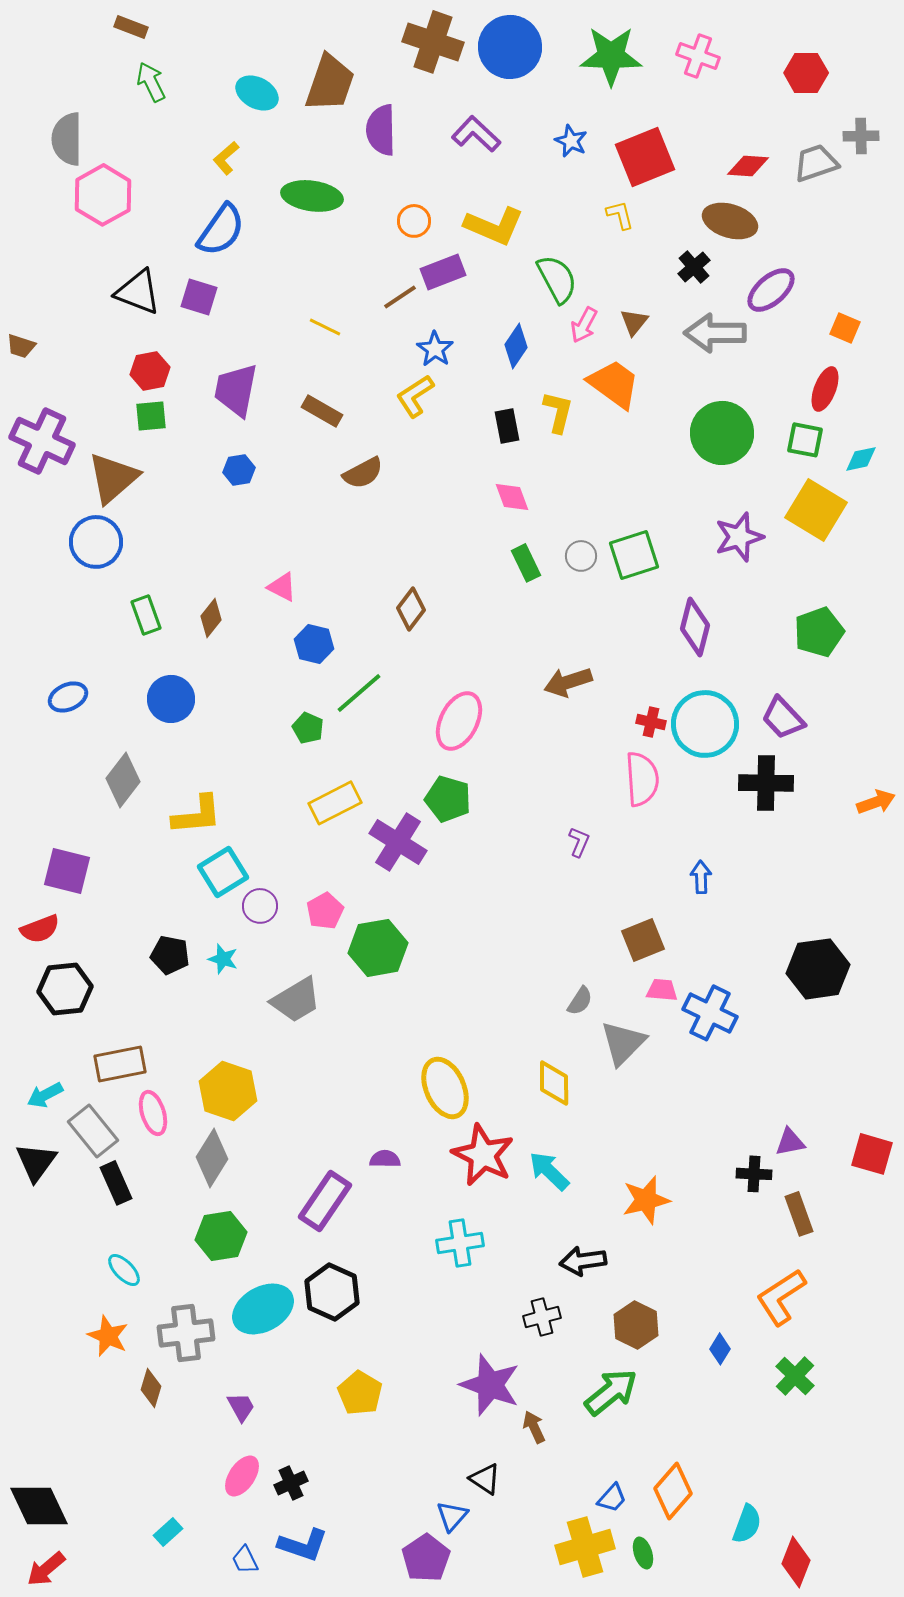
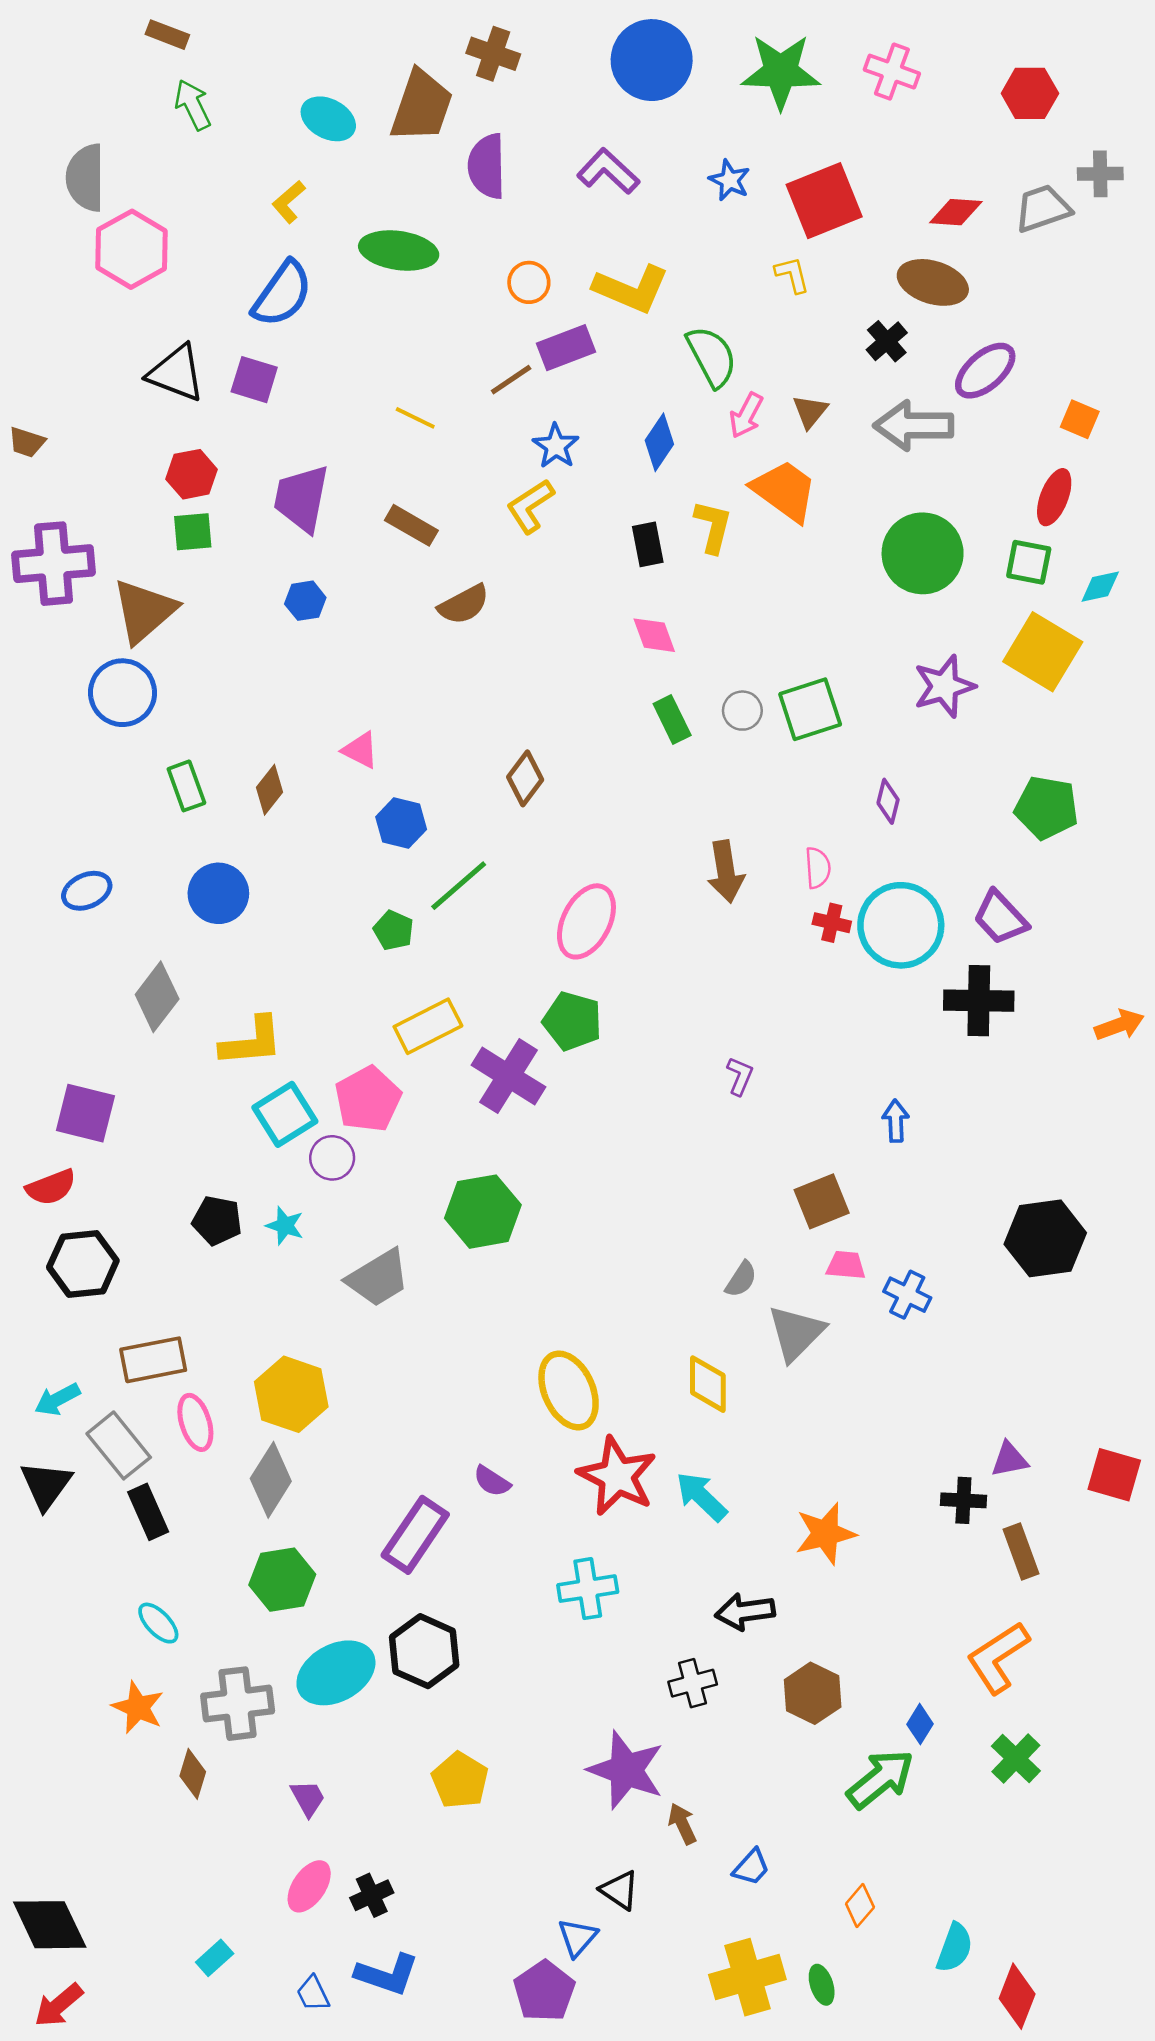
brown cross: (433, 42) -> (493, 54), moved, size x0.7
purple cross: (42, 441) -> (54, 564), turned -30
purple diamond: (695, 627) -> (888, 801), size x0.6
green pentagon: (819, 632) -> (1047, 808), turned 30
brown arrow: (568, 682) -> (726, 872), turned -81
pink semicircle: (642, 779) -> (818, 868), moved, size x0.6
pink pentagon: (325, 911) -> (368, 1099), moved, size x1.4
blue cross: (710, 1013) -> (907, 1295), size x0.7
purple semicircle: (385, 1159) -> (492, 1481), turned -148
green arrow: (611, 1392) -> (880, 1779), moved
orange diamond: (673, 1491) -> (860, 1906), size x0.6
blue trapezoid: (612, 1498) -> (751, 1867), moved

